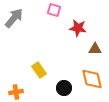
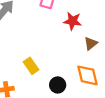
brown triangle: (95, 49) -> (91, 43), turned -40

